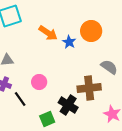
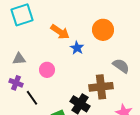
blue star: (69, 42) -> (77, 48), moved
pink circle: (39, 82) -> (47, 70), moved

